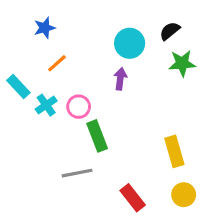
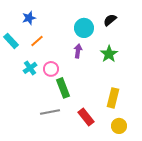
green star: (182, 63) -> (109, 54), moved, turned -30
cyan rectangle: (18, 87) -> (11, 41), moved
yellow rectangle: (174, 151) -> (113, 98), turned 30
red rectangle: (133, 198) -> (86, 117), moved

